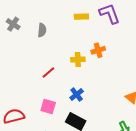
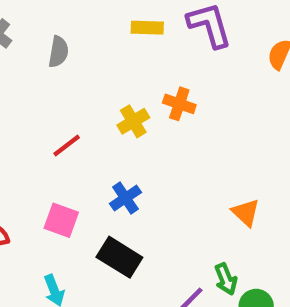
orange cross: (98, 50) -> (179, 104), turned 32
yellow cross: (78, 60) -> (133, 121), turned -32

